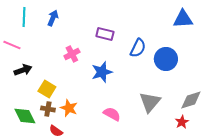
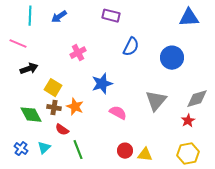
blue arrow: (53, 18) -> (59, 17), turned -147
purple rectangle: (105, 34) -> (111, 16), moved
blue semicircle: (138, 48) -> (131, 47), moved
blue star: (102, 72) -> (102, 84), moved

